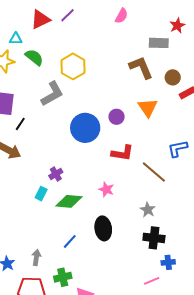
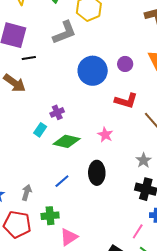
black line: (20, 124) -> (29, 58), turned 40
pink line: (152, 281) -> (138, 231), turned -42

